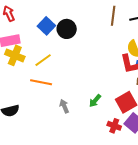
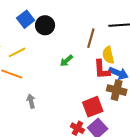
brown line: (113, 16) -> (91, 38), moved
green arrow: (95, 101) -> (66, 61), moved

